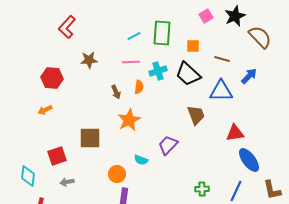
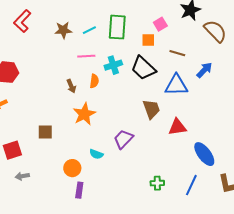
pink square: (206, 16) -> (160, 24), moved
brown star: (89, 60) -> (63, 30), moved
red triangle: (235, 133) -> (177, 127), moved
brown square: (90, 138) -> (45, 132), size x0.7

